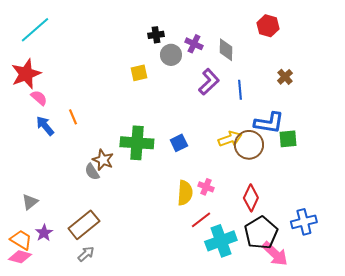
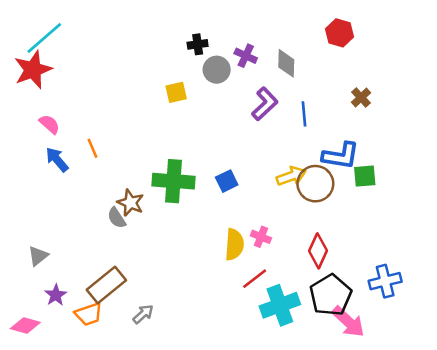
red star: (26, 74) -> (33, 70), moved
orange trapezoid: (21, 240) -> (89, 314), moved, turned 130
gray arrow: (86, 254) -> (143, 314), moved

